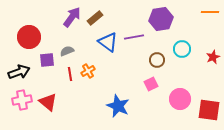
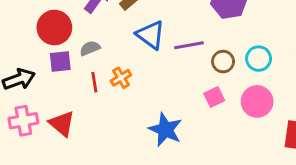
red circle: (29, 37) -> (54, 28), moved
purple line: (134, 37) -> (189, 45), moved
cyan circle: (182, 49) -> (259, 59), moved
pink circle: (180, 99) -> (257, 101), moved

